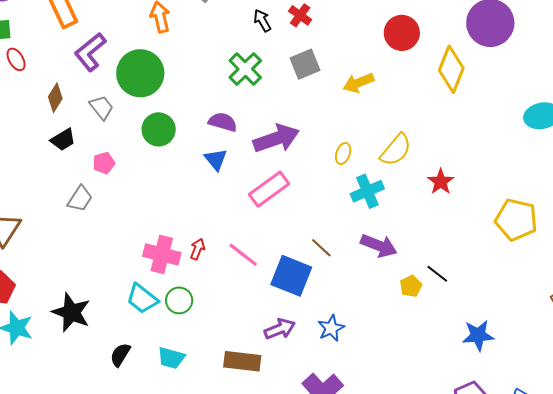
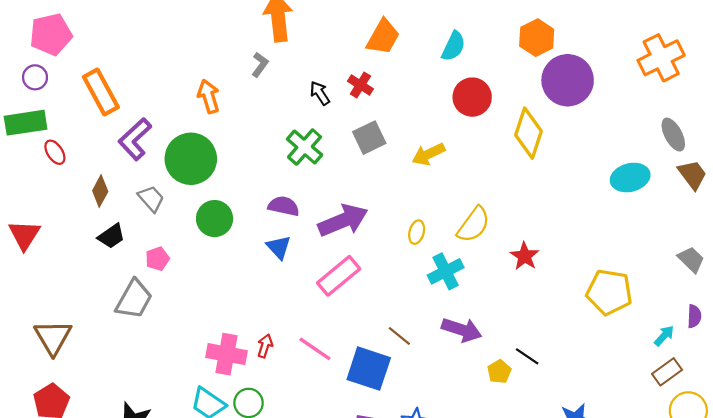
gray trapezoid: (80, 199) -> (134, 299), size x1.4

